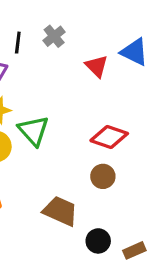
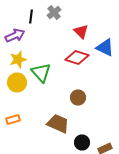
blue triangle: (134, 52) -> (105, 48), moved
red diamond: (109, 137) -> (77, 58), moved
brown circle: (103, 176) -> (78, 98), moved

